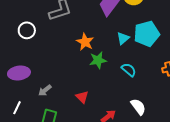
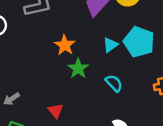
cyan pentagon: (147, 34) -> (139, 42), turned 30
green star: (98, 60) -> (78, 68), turned -30

